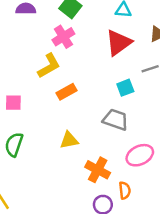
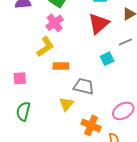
orange rectangle: (67, 92) -> (61, 66), turned 35
gray trapezoid: (116, 120) -> (84, 86), moved
yellow triangle: (69, 140) -> (66, 104), turned -35

